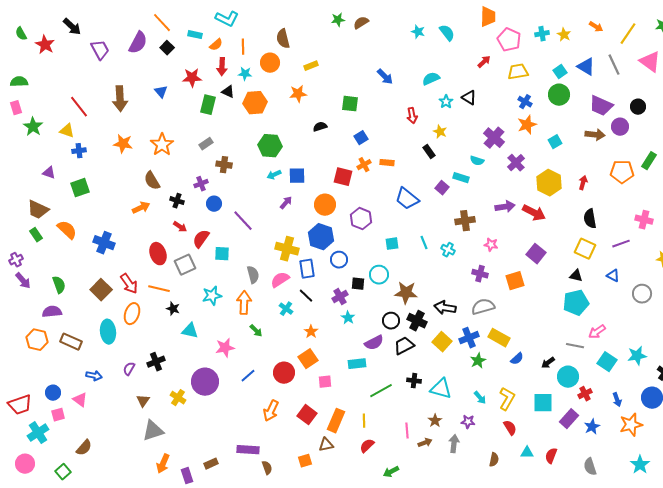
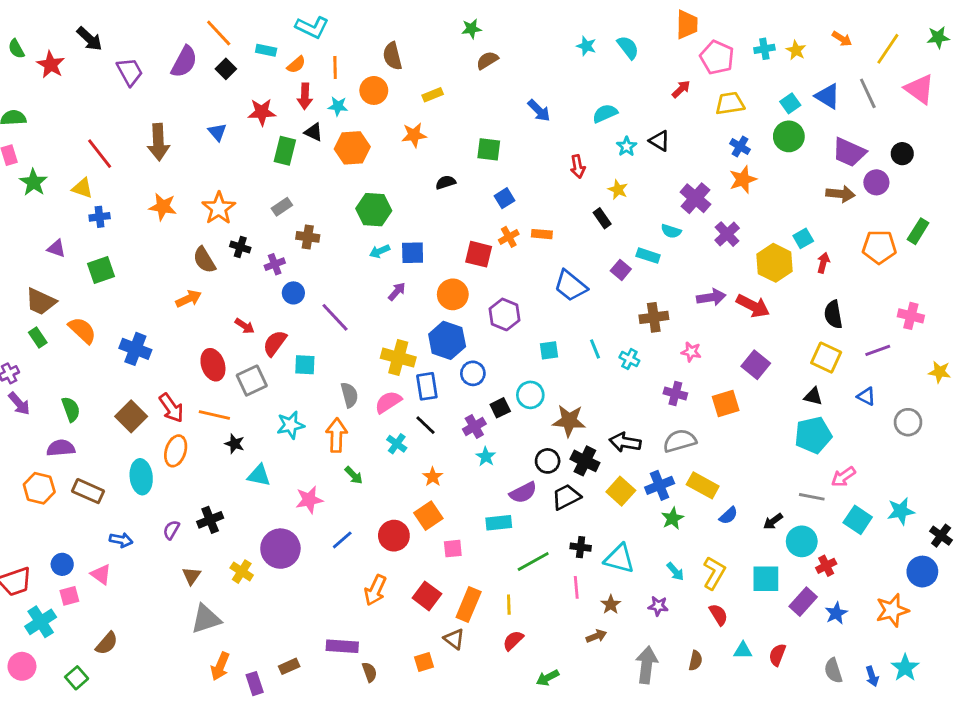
brown semicircle: (361, 23) -> (487, 60), moved
cyan square: (555, 142) -> (803, 238), moved
black cross: (177, 201) -> (240, 247), moved
black square: (358, 284) -> (500, 408), turned -32
blue arrow: (617, 400) -> (872, 676), moved
pink line: (407, 431) -> (576, 587), moved
gray arrow: (454, 444) -> (647, 665), moved, size x1.4
brown triangle: (326, 445) -> (454, 639), turned 49

